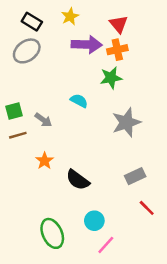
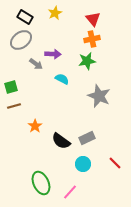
purple arrow: (87, 45) -> (53, 54), moved, size x0.7
gray arrow: (43, 120) -> (36, 64), moved
gray star: (126, 122) -> (99, 96), turned -30
gray rectangle: (135, 176) -> (87, 138), moved
cyan circle: (94, 221) -> (83, 164), moved
pink line: (106, 245) -> (70, 192), moved

